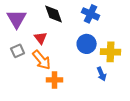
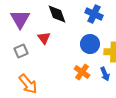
orange arrow: (42, 60) -> (28, 84), moved
orange cross: (55, 80) -> (82, 72), moved, turned 35

